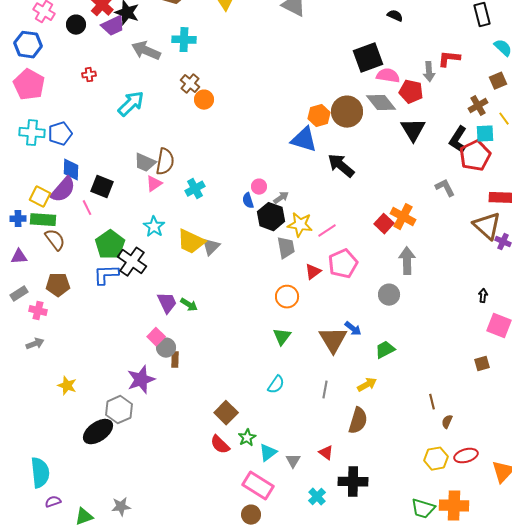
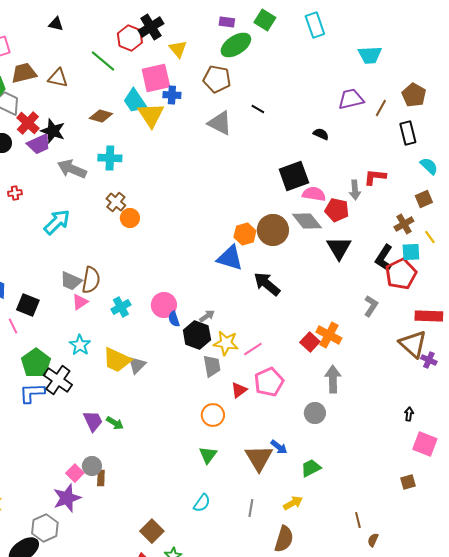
pink circle: (259, 187) -> (164, 305), moved, size x1.6
gray L-shape: (445, 188) -> (371, 306), turned 60
pink square: (156, 337) -> (75, 473), moved

